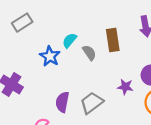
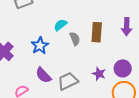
blue star: (50, 56) -> (40, 46), moved
purple semicircle: (62, 102) -> (43, 75), turned -66

